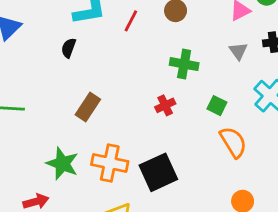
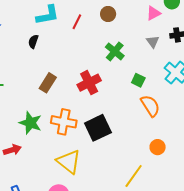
green cross: (184, 64) -> (115, 51), turned 30
red cross: (165, 105) -> (89, 83), moved, size x1.6

